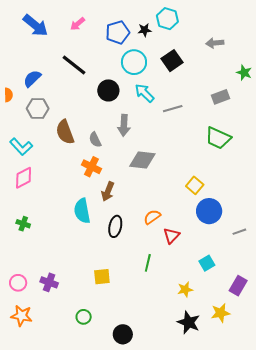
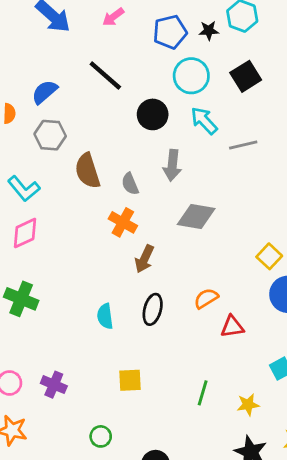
cyan semicircle: (82, 211) -> (105, 316), moved, size x0.7
green cross: (23, 224) -> (21, 299), size x1.6
red triangle: (171, 236) -> (232, 327), turned 36
green line: (148, 263) -> (203, 393), moved

